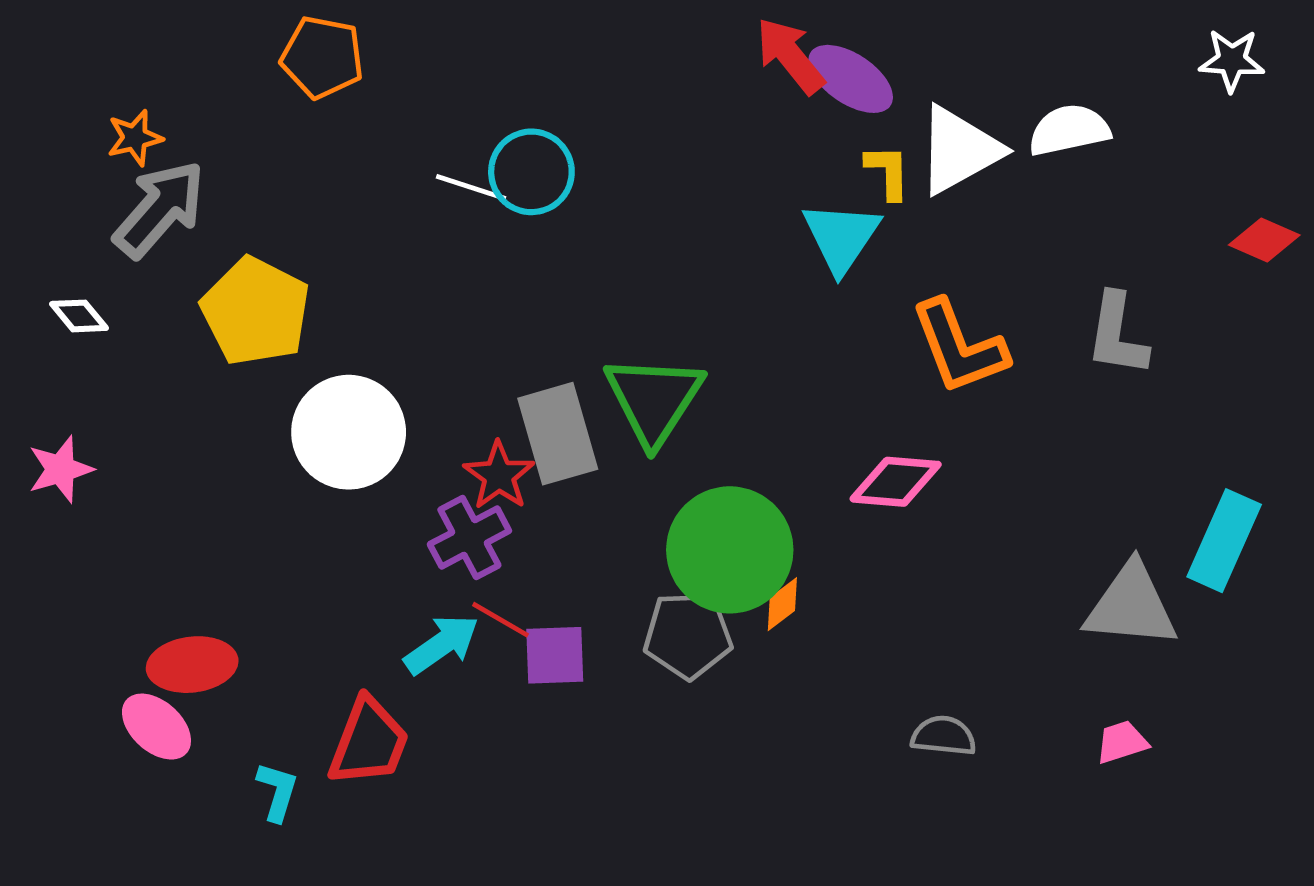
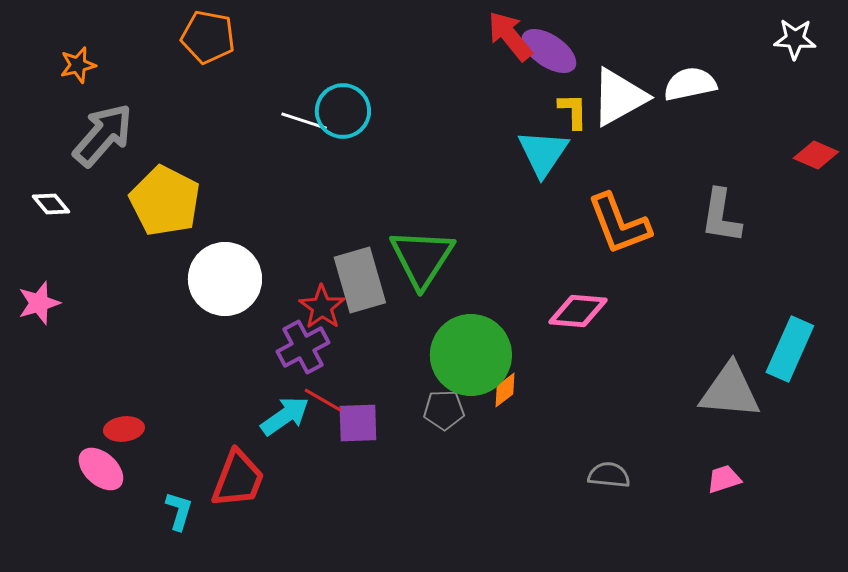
orange star: (135, 138) -> (78, 65), moved
gray pentagon: (688, 635) -> (444, 410), size x0.7
red ellipse: (192, 665) -> (124, 429), size x0.7

